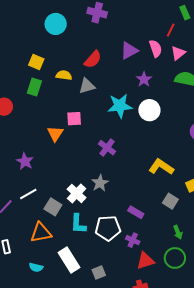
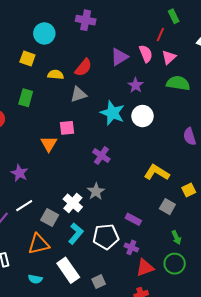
yellow square: (36, 62) -> (27, 59), moved
yellow semicircle: (64, 75) -> (56, 75), moved
cyan star: (120, 106) -> (112, 113), turned 30
cyan L-shape: (78, 224) -> (76, 233), turned -140

